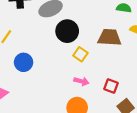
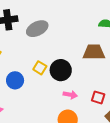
black circle: (67, 31) -> (61, 70), moved
yellow square: (80, 54) -> (40, 68), moved

